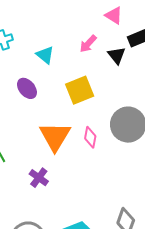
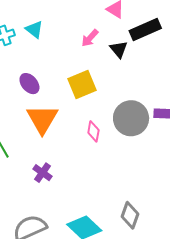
cyan triangle: (45, 55) -> (34, 29), moved
orange triangle: (55, 136) -> (42, 119), moved

